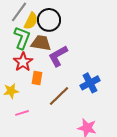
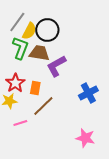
red star: (23, 62) -> (15, 83), moved
brown line: (59, 96) -> (43, 106), moved

